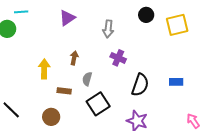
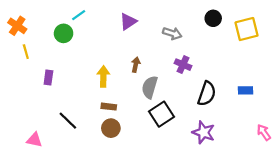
cyan line: (21, 12) -> (79, 15), turned -32
gray arrow: (108, 29) -> (172, 33), turned -78
gray semicircle: (87, 79) -> (150, 87), size x1.5
brown rectangle: (64, 91) -> (109, 107), moved

